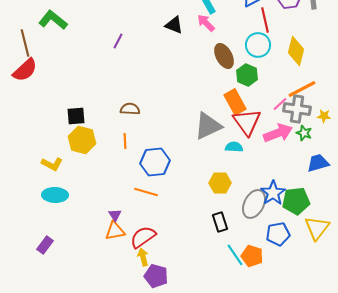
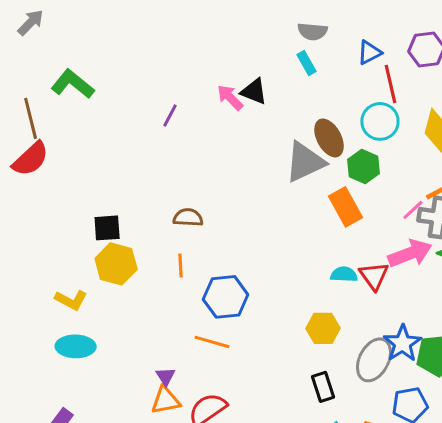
pink arrow: (206, 23) -> (230, 97), moved
red triangle: (247, 122) -> (374, 276), moved, size x0.7
gray triangle: (208, 126) -> (305, 162), moved

